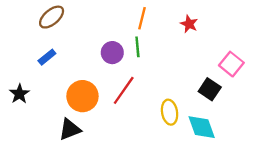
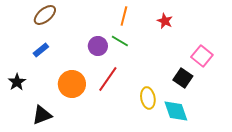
green line: (137, 47) -> (120, 41), turned -54
black triangle: (70, 129) -> (42, 115), moved

